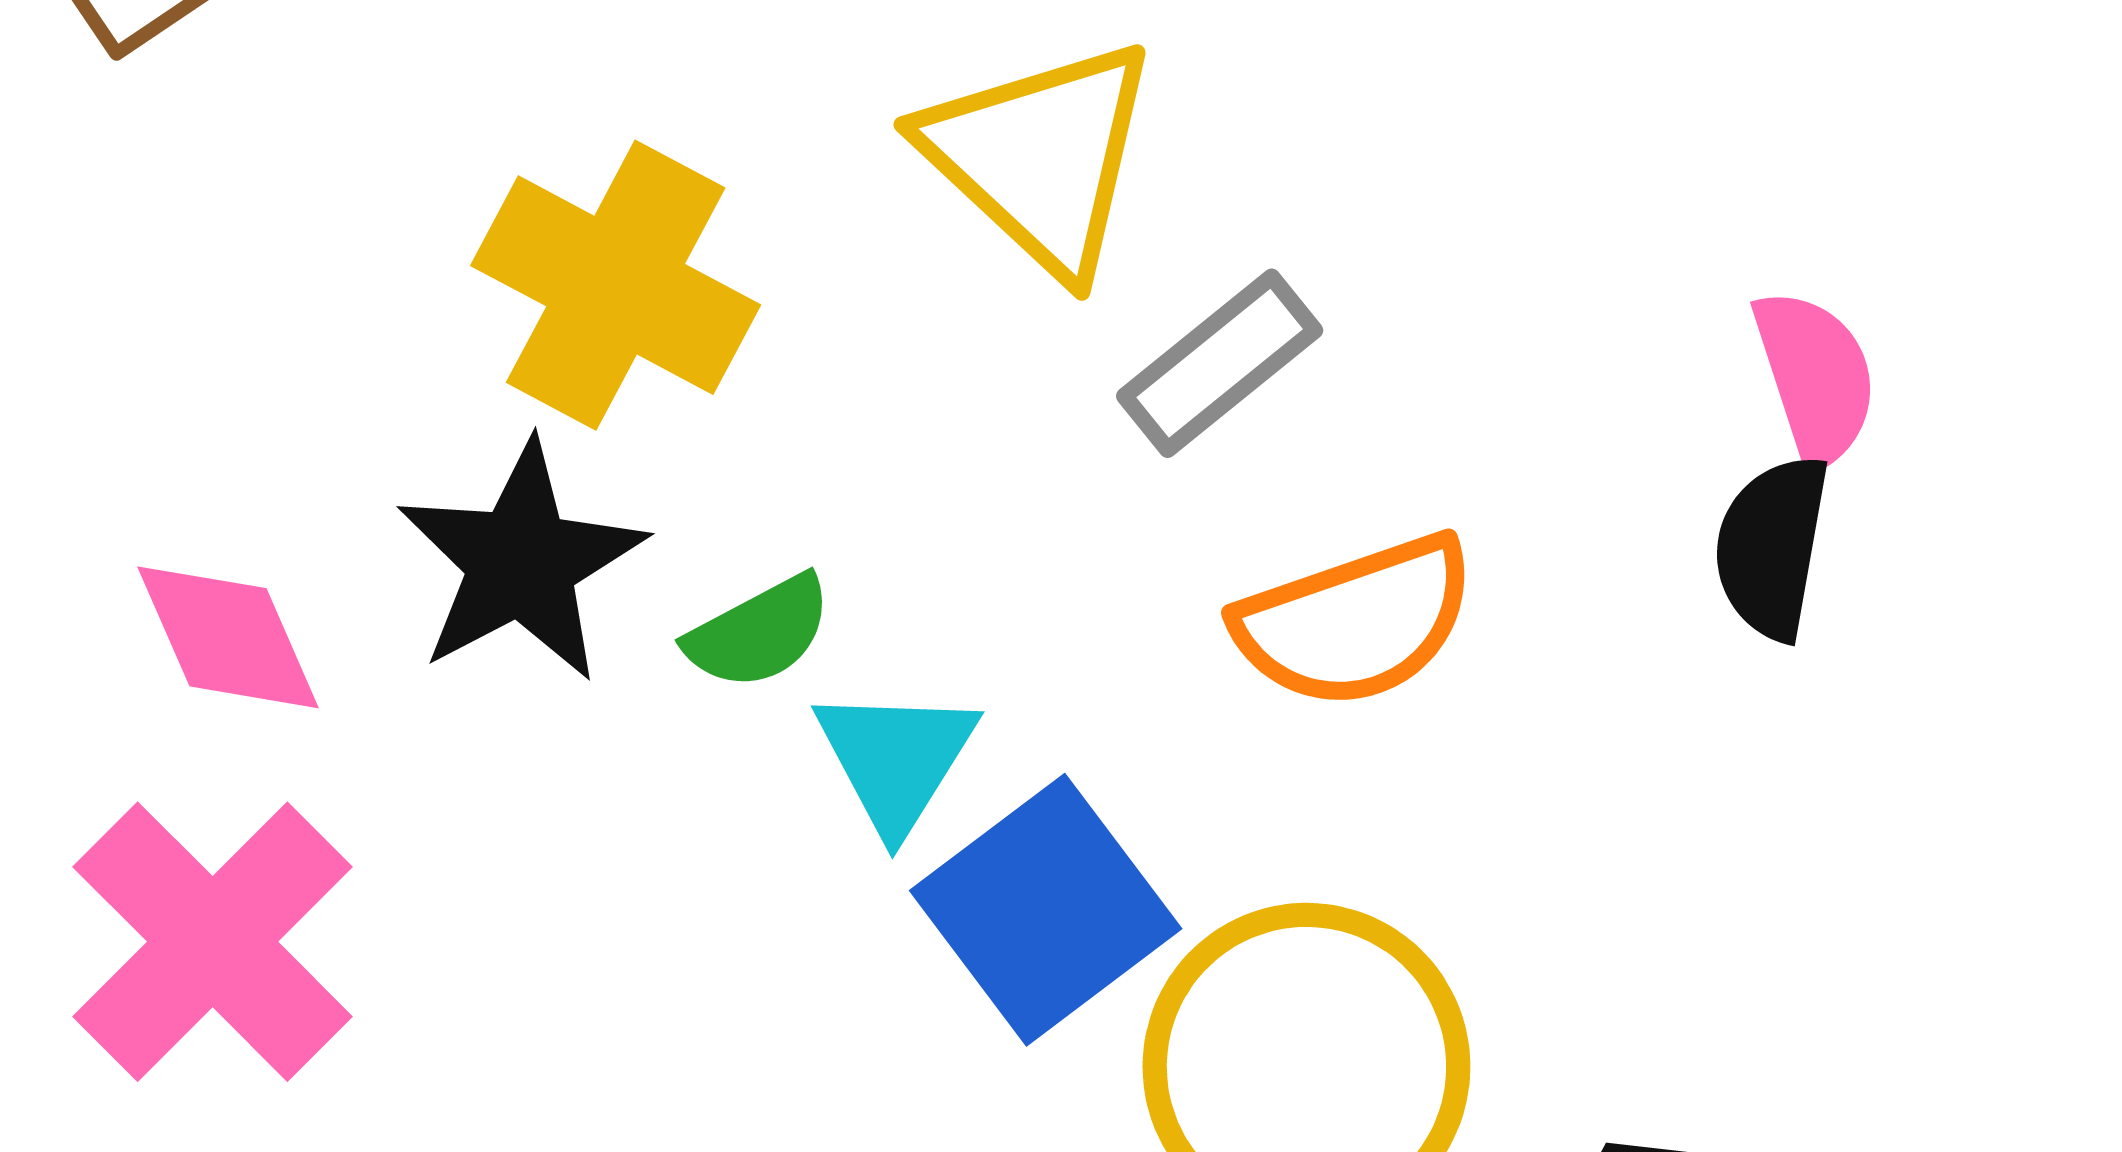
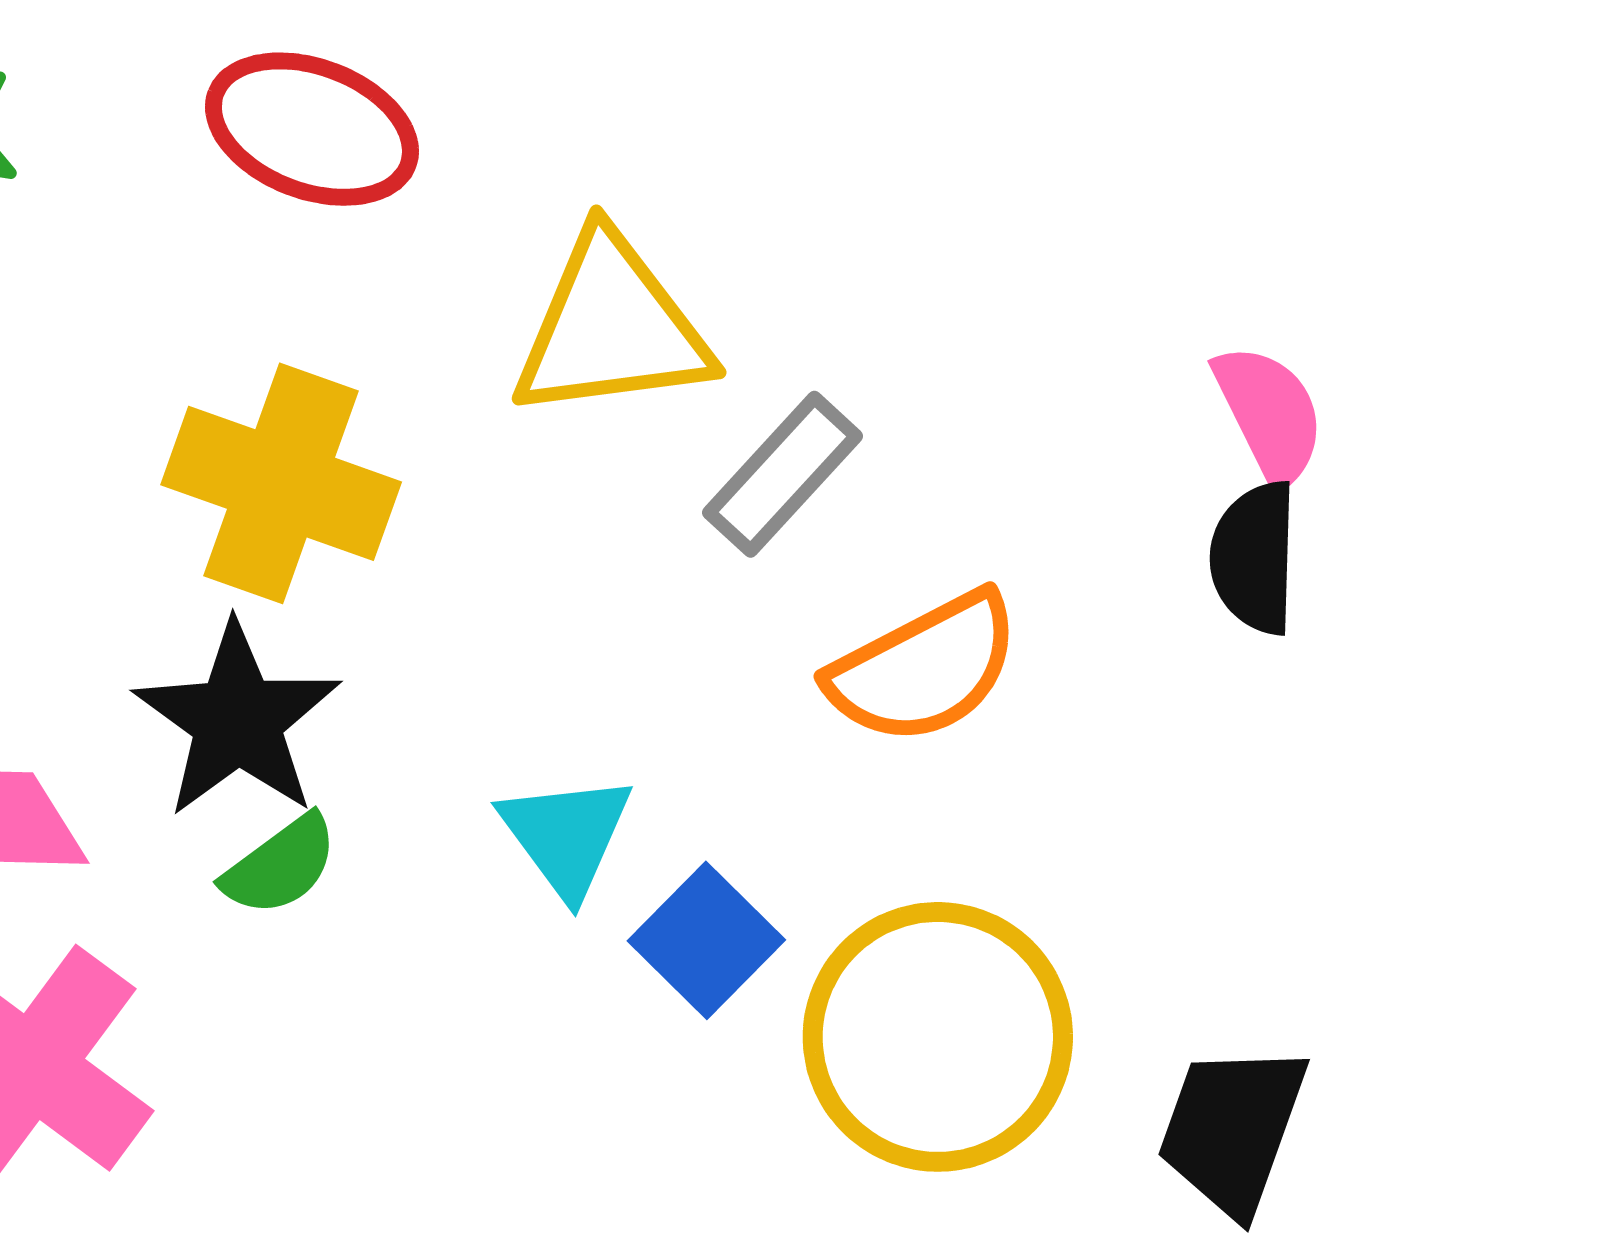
yellow triangle: (1040, 157) -> (612, 328), turned -42
green semicircle: (759, 632) -> (280, 865), moved
blue square: (1046, 910) -> (706, 940), size x0.7

